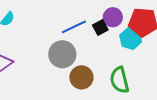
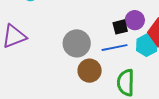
blue line: (74, 27) -> (114, 48), moved

